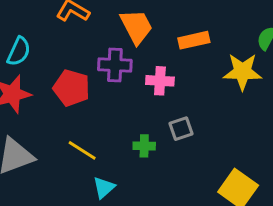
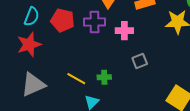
red pentagon: (71, 88) -> (63, 20), moved
green cross: (144, 146) -> (104, 77), moved

